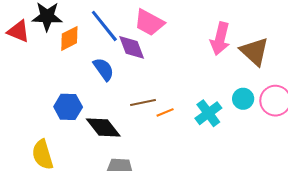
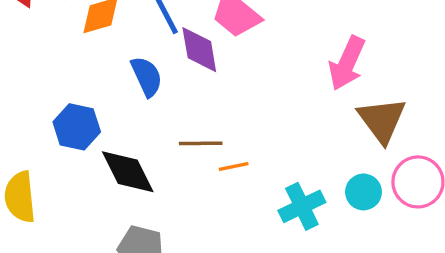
brown triangle: (255, 51) -> (382, 120), moved
cyan circle: (243, 99) -> (363, 192), moved
cyan cross: (208, 113) -> (302, 206), moved

